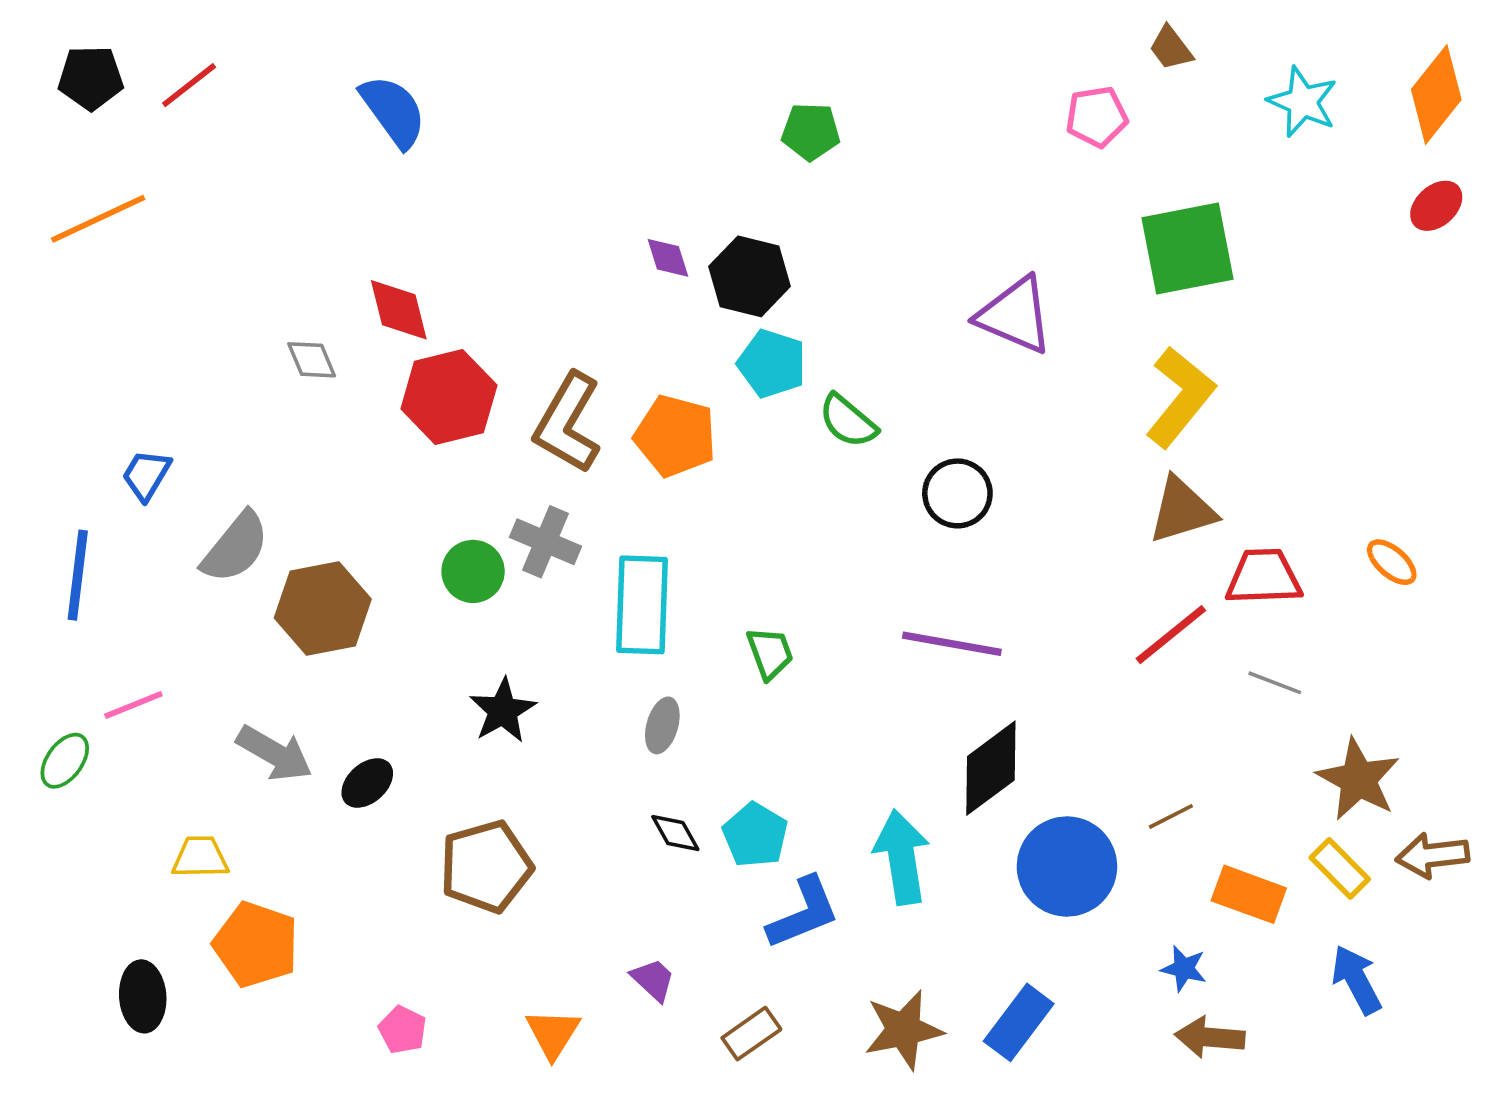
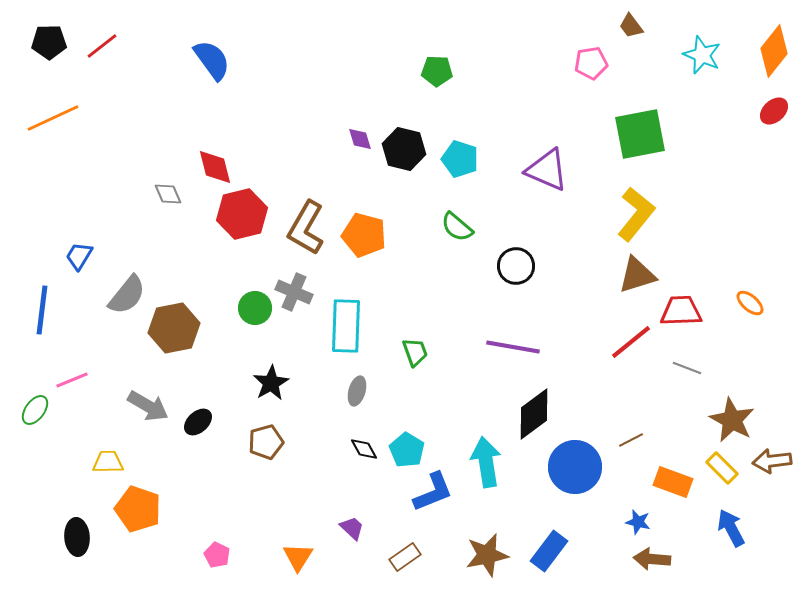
cyan pentagon: (772, 364) -> (460, 159), moved
brown pentagon: (486, 867) -> (266, 442), moved, size x0.7

